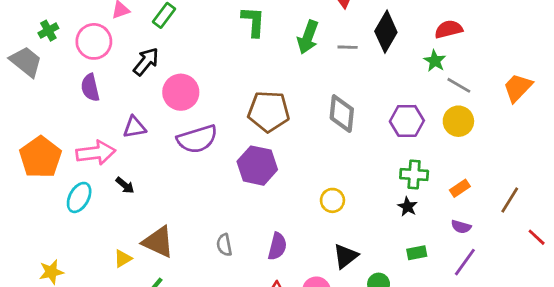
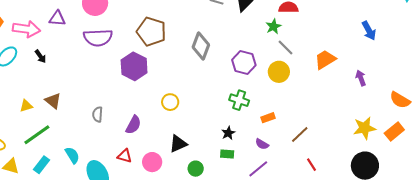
yellow circle: (332, 200) -> (170, 102), moved
black star: (407, 207) -> (228, 133), moved
brown triangle: (158, 242) -> (53, 101), size x0.7

